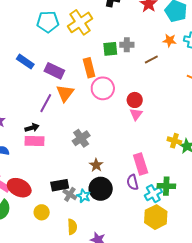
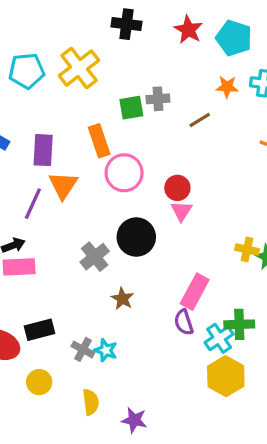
purple rectangle: (54, 71) -> (43, 150), turned 72
pink rectangle: (141, 164) -> (195, 292), turned 50
black rectangle: (60, 185) -> (40, 330), moved
black circle: (101, 189) -> (136, 237), moved

